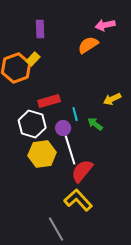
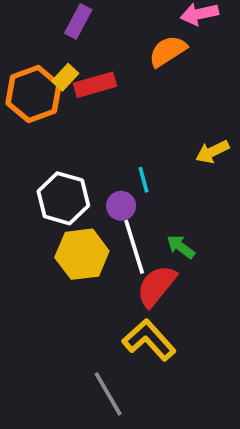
purple rectangle: (40, 29) -> (78, 21), turned 30
red rectangle: (49, 101) -> (95, 85), moved
green arrow: (95, 124) -> (181, 247), moved

